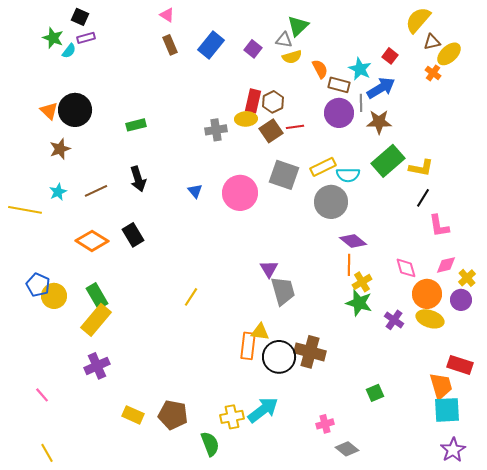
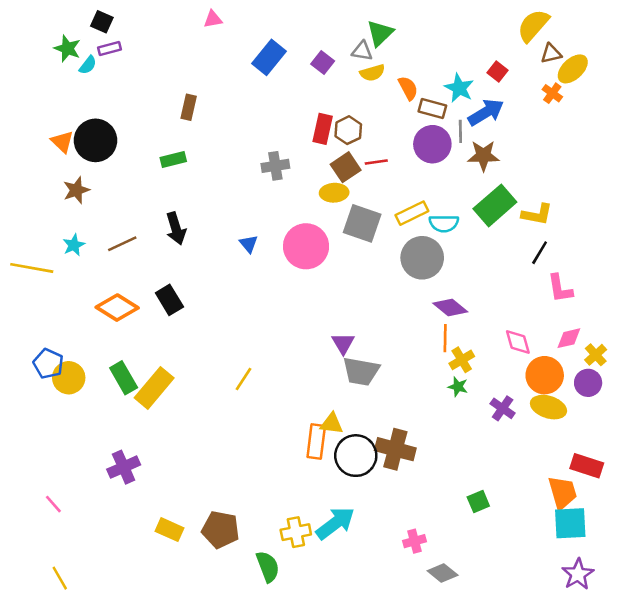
pink triangle: (167, 15) -> (213, 19), turned -42
brown rectangle: (170, 45) -> (189, 107), moved, turned 36
yellow ellipse: (246, 119) -> (334, 193), moved
gray trapezoid: (283, 291) -> (361, 371), turned 116
green star: (359, 303) -> (458, 387), size x0.6
yellow rectangle: (96, 320) -> (154, 388), moved

